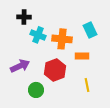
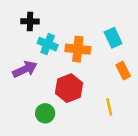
orange rectangle: (82, 56) -> (123, 71), moved, turned 64
purple arrow: (20, 66) -> (25, 69), moved

